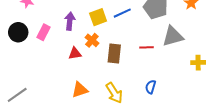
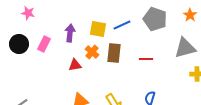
yellow square: (98, 17) -> (98, 29), turned 30
gray triangle: (173, 36) -> (185, 48), moved
brown rectangle: (114, 53) -> (114, 53), moved

